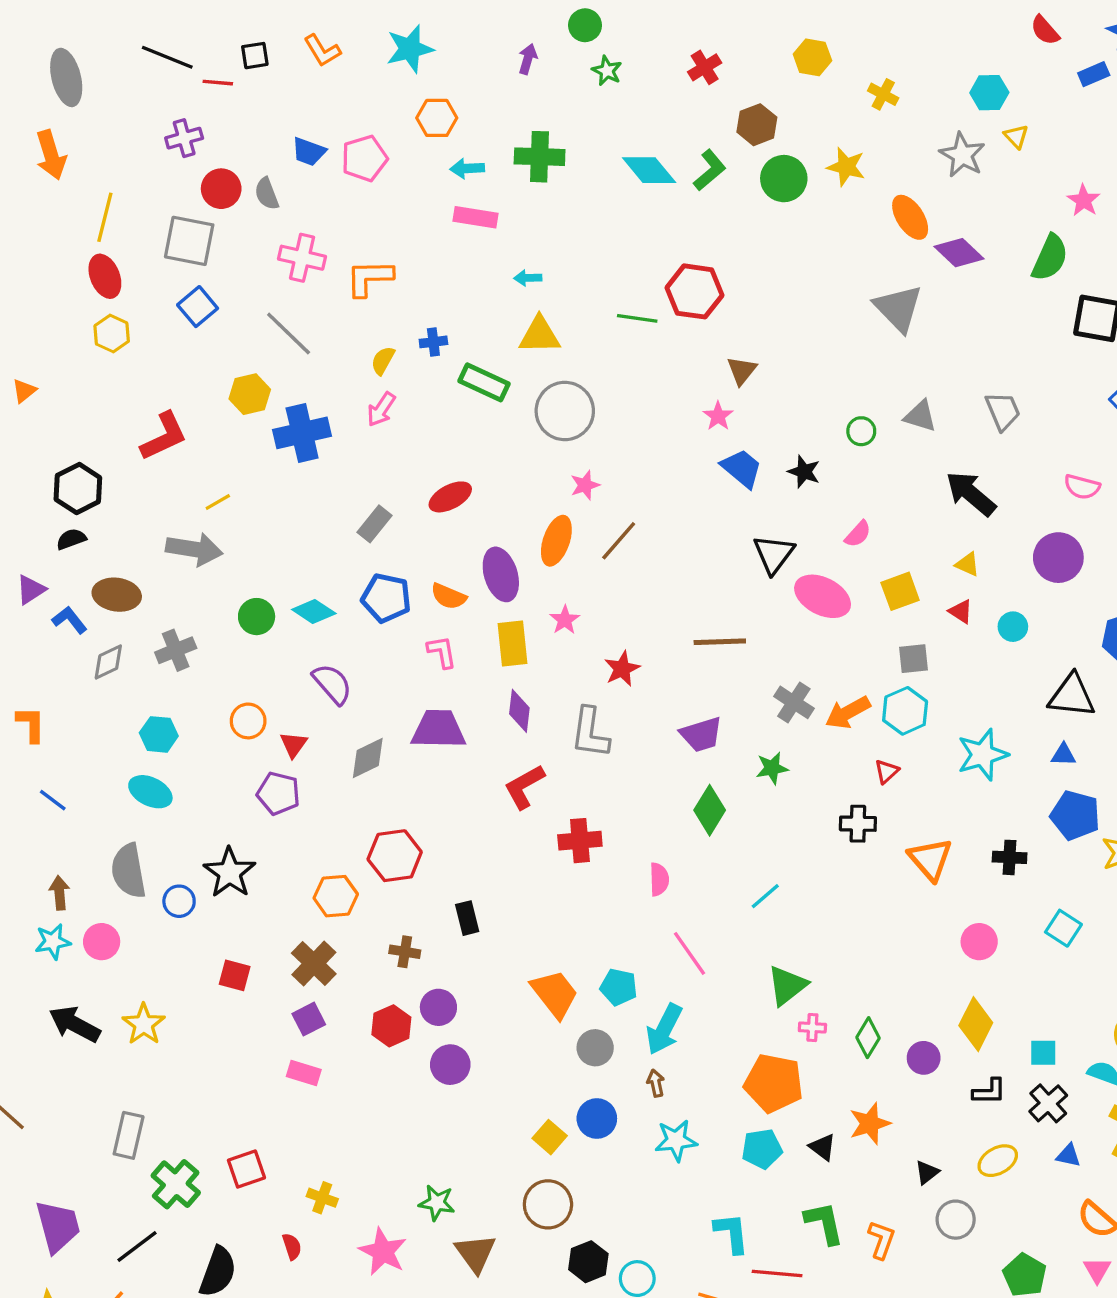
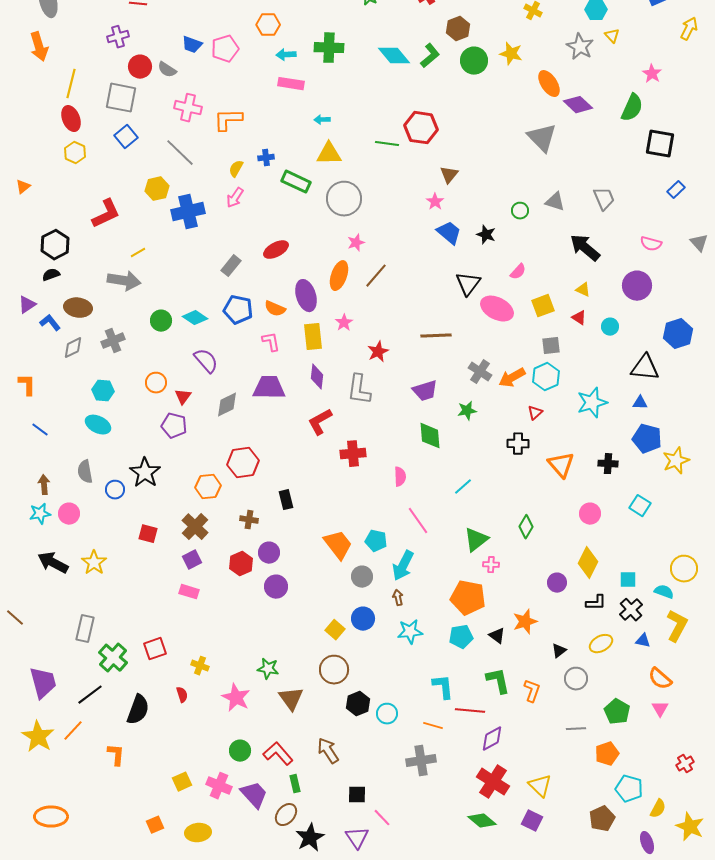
gray semicircle: (267, 194) -> (167, 70), turned -36
green diamond: (710, 810) -> (430, 436), turned -36
gray semicircle: (129, 871) -> (85, 472), size x0.7
green diamond: (868, 1038) -> (526, 527), moved

